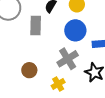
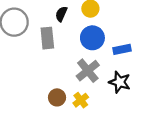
brown circle: (29, 70) -> (57, 97), moved

